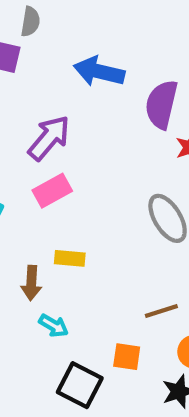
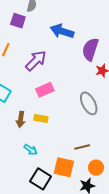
pink rectangle: (52, 191) -> (45, 90), moved
brown arrow: (31, 283) -> (21, 119), moved
orange square: (127, 357) -> (64, 167), size x1.5

